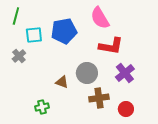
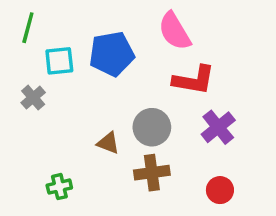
brown cross: (99, 98) -> (152, 173), moved
green cross: (42, 107) -> (59, 187), moved

